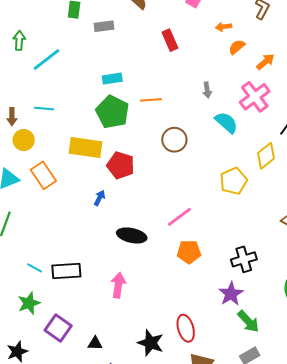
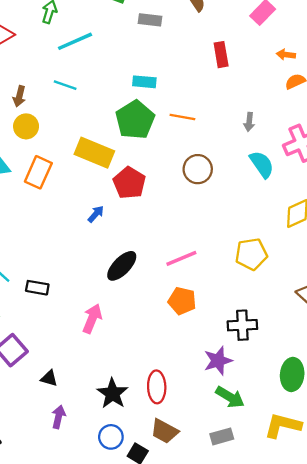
cyan line: (44, 108) -> (65, 85), moved
orange rectangle: (43, 175) -> (38, 172), turned 44
yellow pentagon: (234, 181) -> (251, 254), moved
black ellipse: (132, 235) -> (122, 266), turned -72
black rectangle: (66, 271) -> (37, 288), size x0.7
green arrow: (248, 321) -> (230, 397), turned -30

